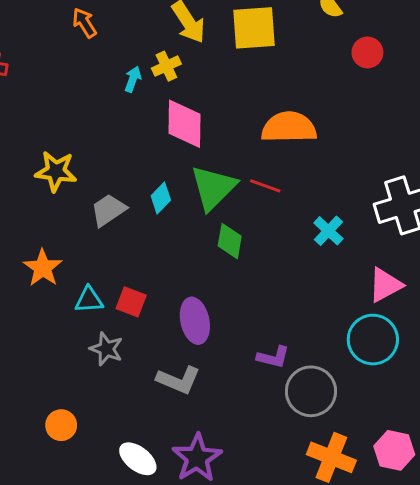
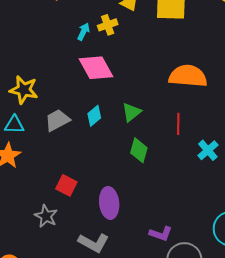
pink diamond: (185, 124) -> (96, 68), moved, turned -36
red line: (265, 186) -> (178, 124), moved, turned 65
green triangle: (213, 188) -> (131, 112), size x0.6
cyan triangle: (89, 300) -> (14, 125), moved

